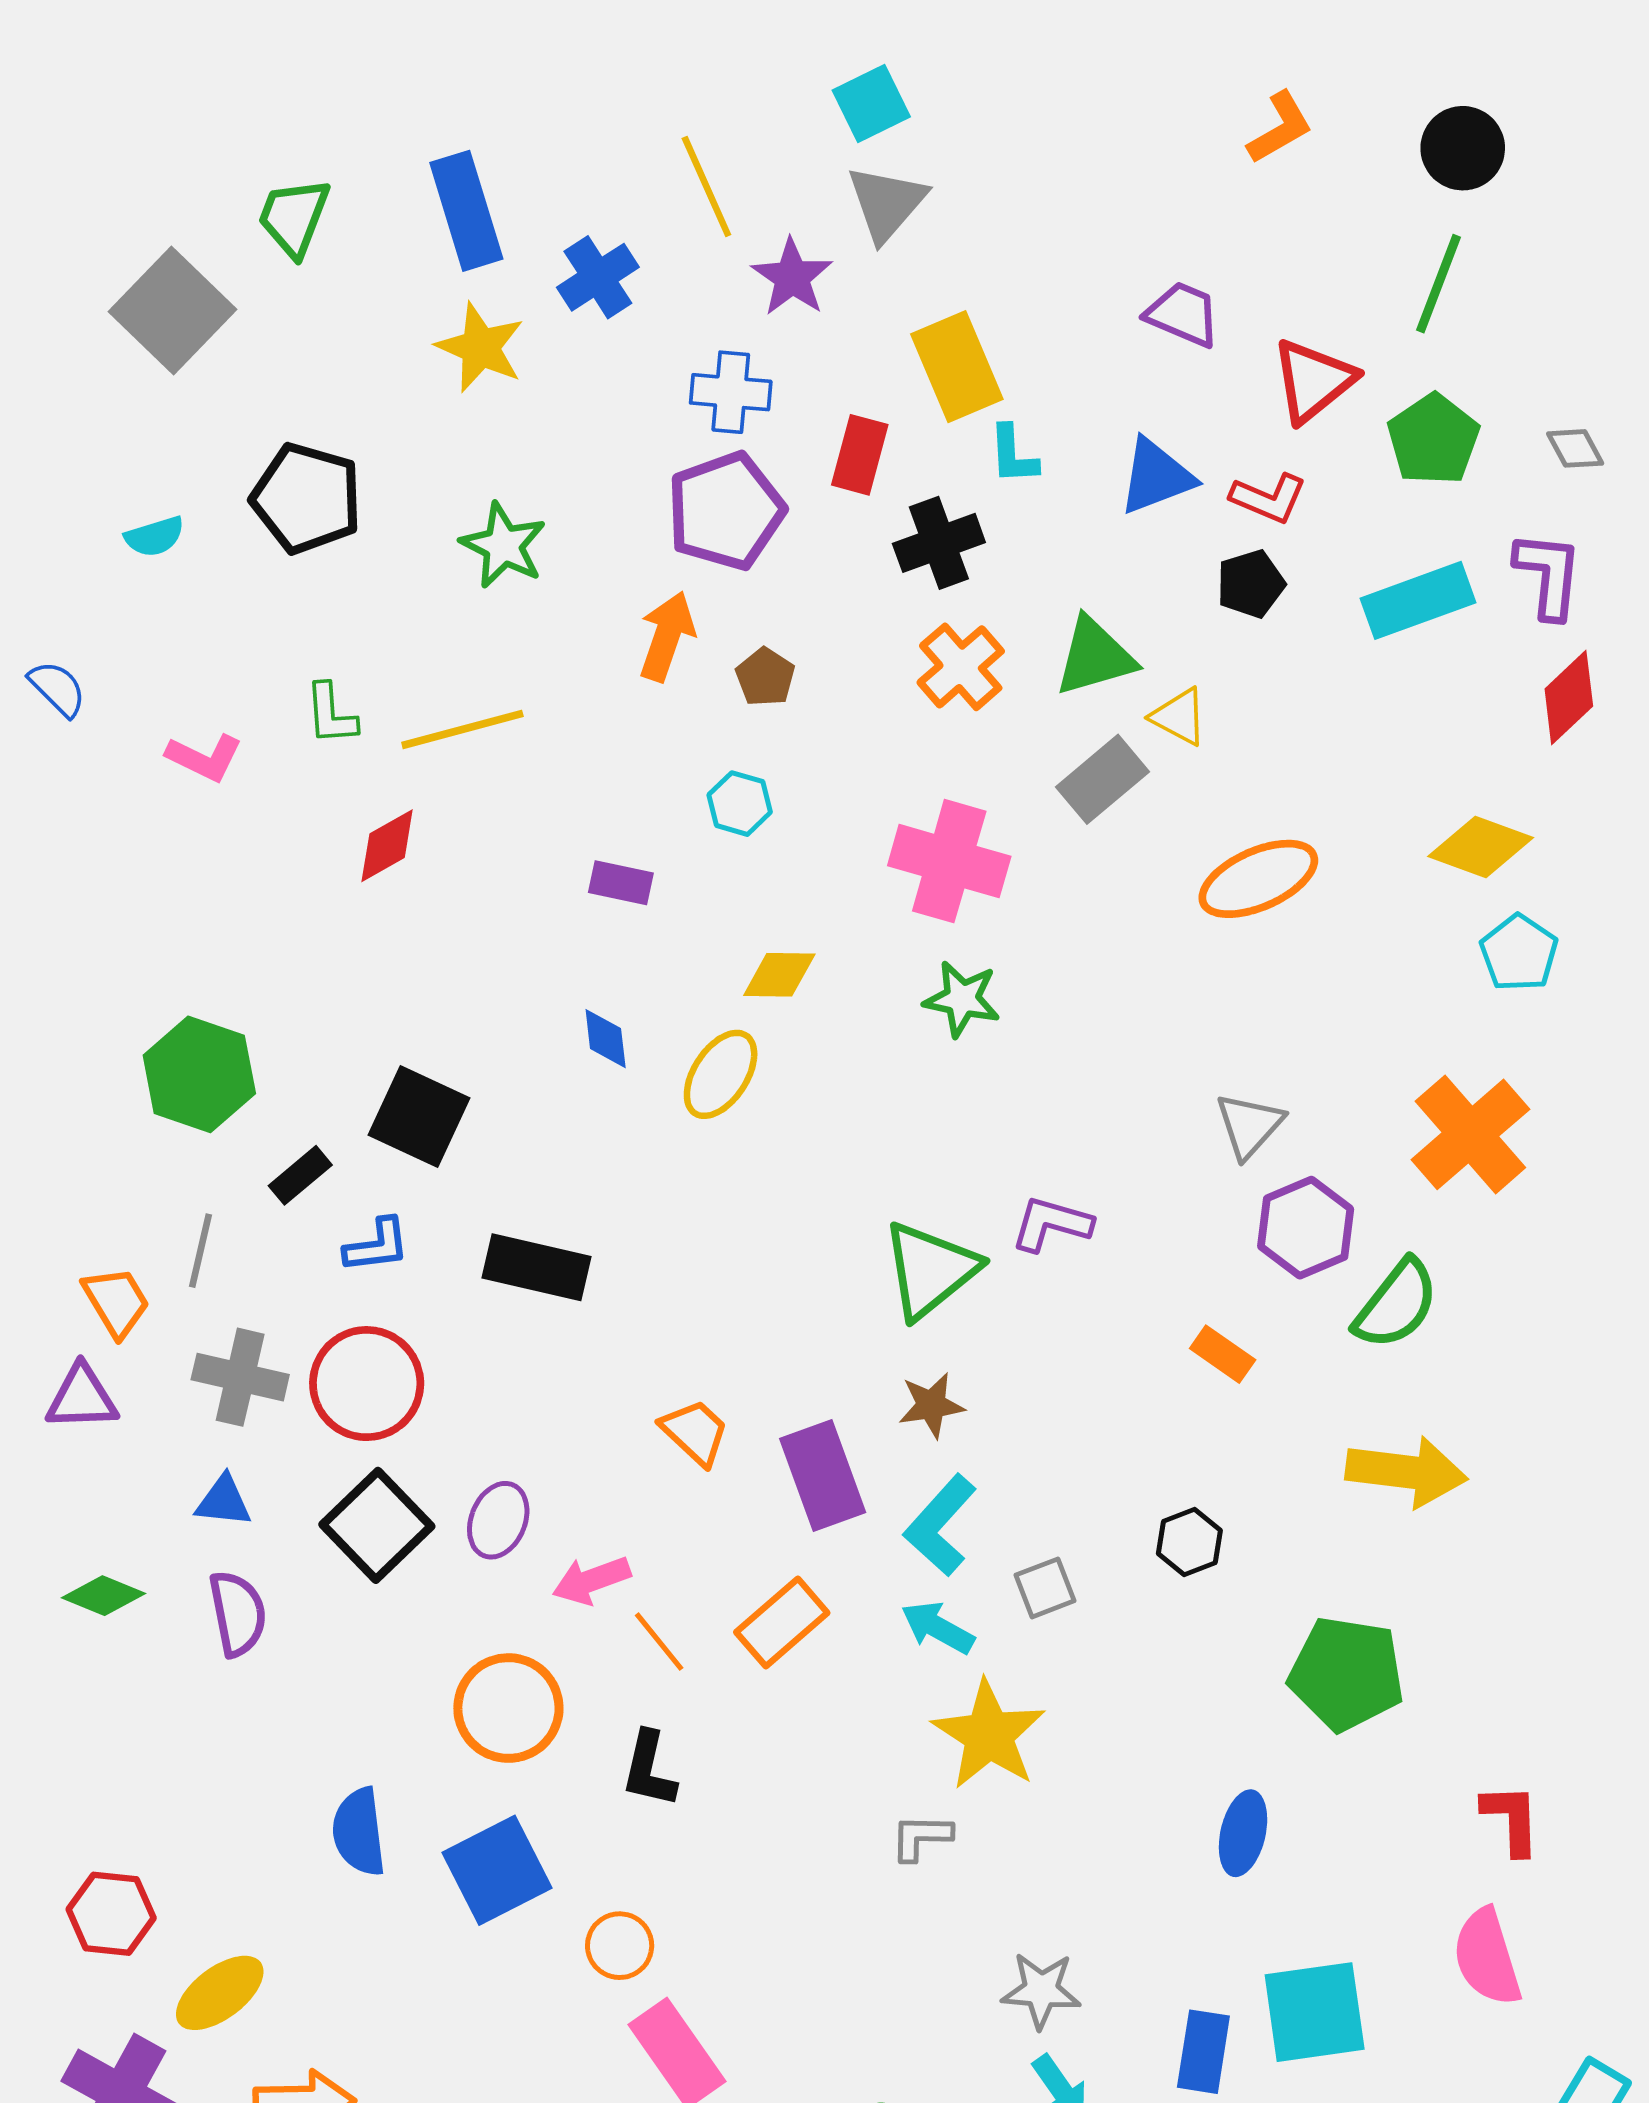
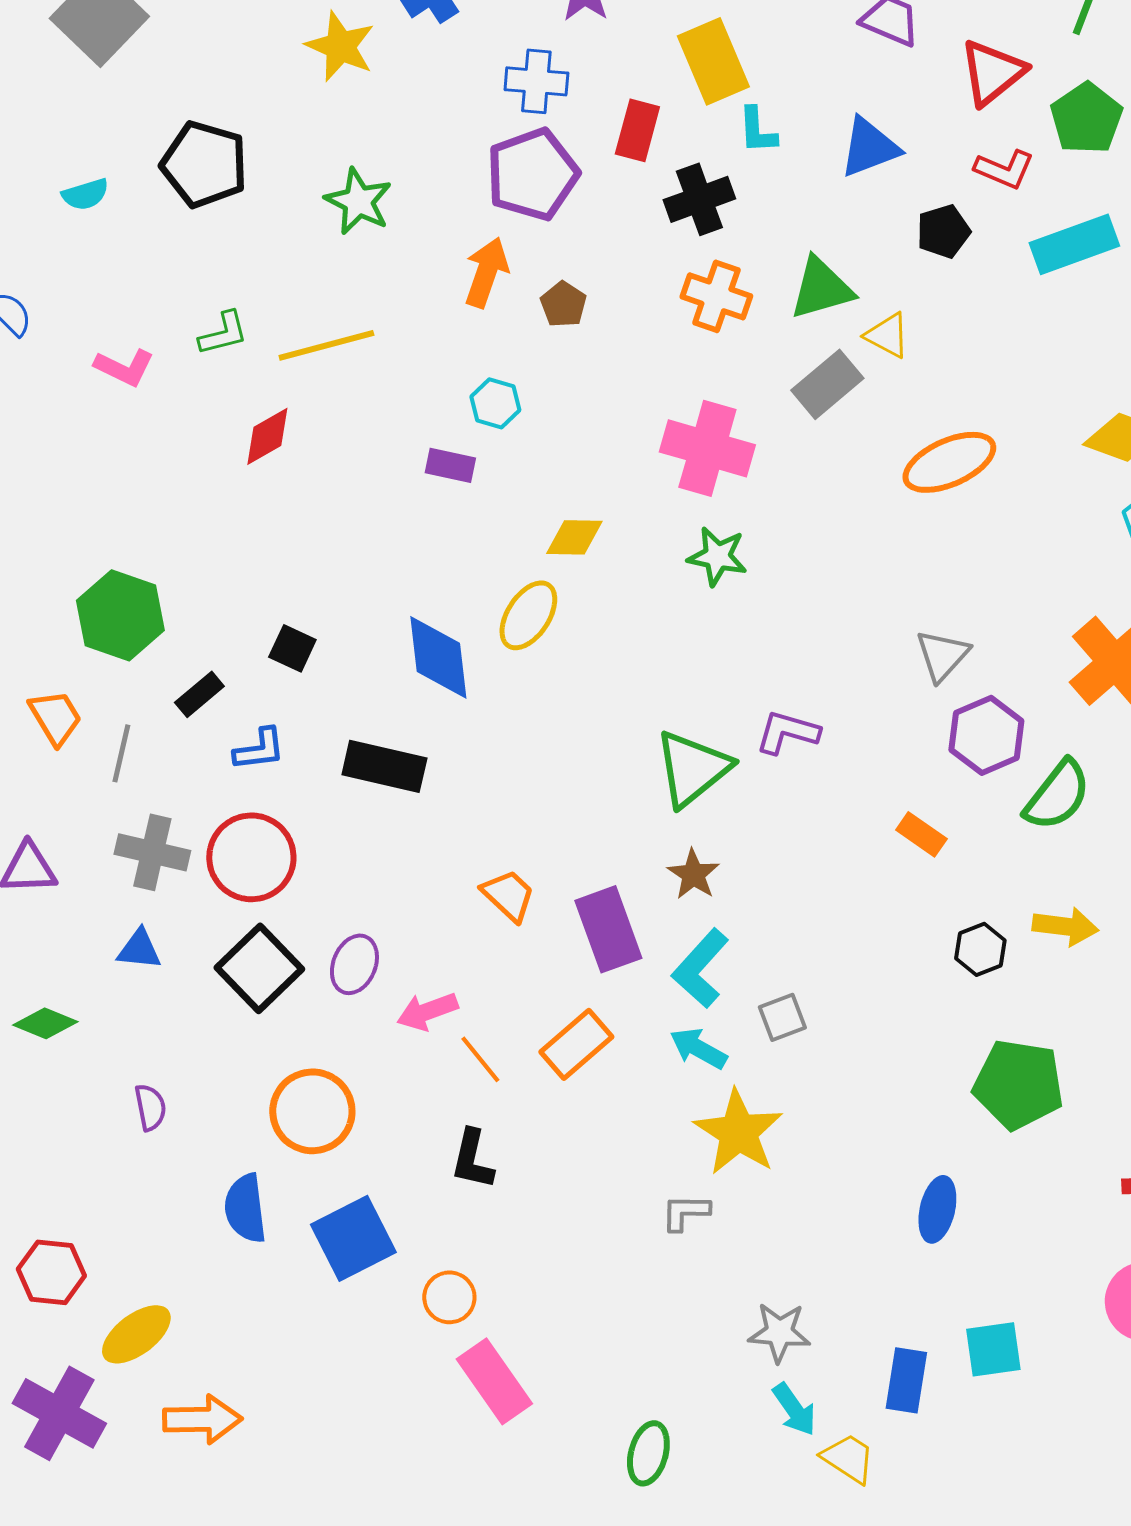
red L-shape: (1269, 498) -> (1004, 169), moved
orange cross: (961, 667) -> (716, 296), turned -30
green L-shape: (331, 714) -> (223, 333), turned -100
cyan hexagon: (740, 804) -> (495, 403), moved
blue diamond: (606, 1039) -> (438, 657), moved, size x1.8
black square: (419, 1117) -> (292, 648), size x0.6
orange trapezoid: (116, 1302) -> (55, 717), moved
brown star: (931, 1405) -> (693, 874), turned -30
yellow arrow: (1407, 1472) -> (1065, 926), size x0.7
black hexagon: (1189, 1542) -> (980, 949), moved
purple semicircle: (238, 1613) -> (150, 1107), moved, size x0.7
orange circle: (508, 1708) -> (312, 1111), moved
cyan square: (1315, 2012) -> (993, 1349), size x0.7

